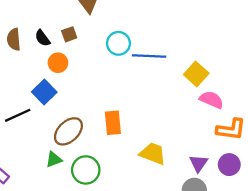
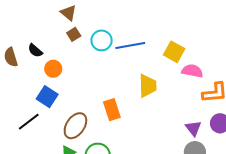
brown square: (69, 34) -> (74, 34), moved
yellow trapezoid: (153, 154) -> (148, 86), moved, turned 80

